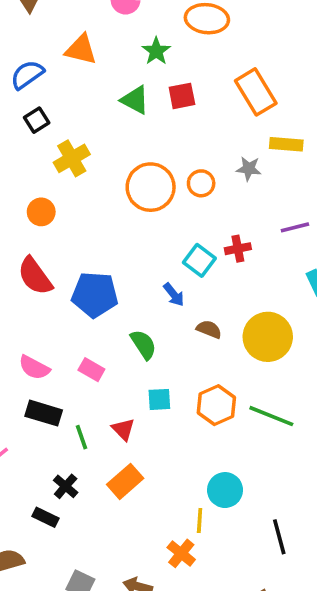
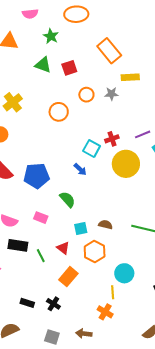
red square: (182, 96) -> (69, 68), moved
orange circle: (201, 183) -> (86, 95), moved
orange circle: (151, 187) -> (59, 112), size x0.7
purple line: (295, 227) -> (143, 134), moved
brown semicircle: (209, 329) -> (105, 225), moved
yellow circle: (268, 337) -> (126, 164), moved
orange hexagon: (216, 405) -> (95, 251), moved
black cross: (66, 486) -> (53, 304), moved

